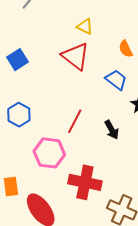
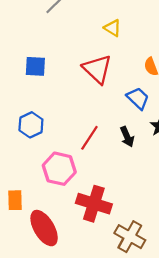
yellow triangle: (85, 26) -> (113, 28), moved
blue square: (17, 60) -> (35, 66), turned 30
black arrow: (112, 130) -> (127, 137), moved

